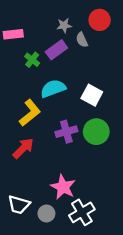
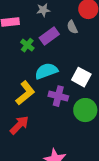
gray star: (64, 25) -> (43, 10), moved
purple cross: (66, 132) -> (58, 96), moved, turned 30

